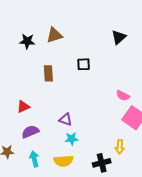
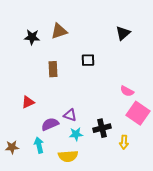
purple semicircle: (30, 132) -> (50, 124), moved
cyan arrow: (34, 159) -> (39, 145), moved
black cross: (102, 163) -> (102, 128), moved

